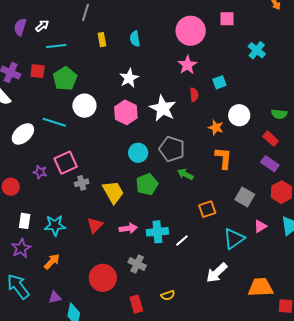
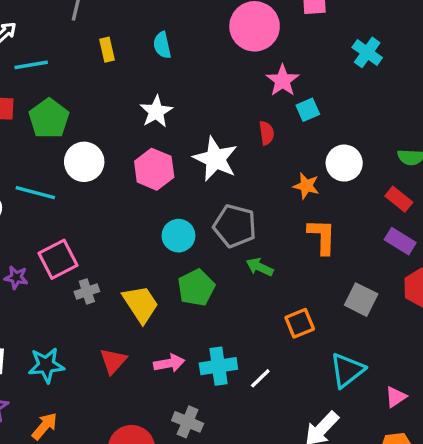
pink star: (187, 65) -> (283, 81), moved
pink triangle: (260, 226) -> (396, 397), moved

